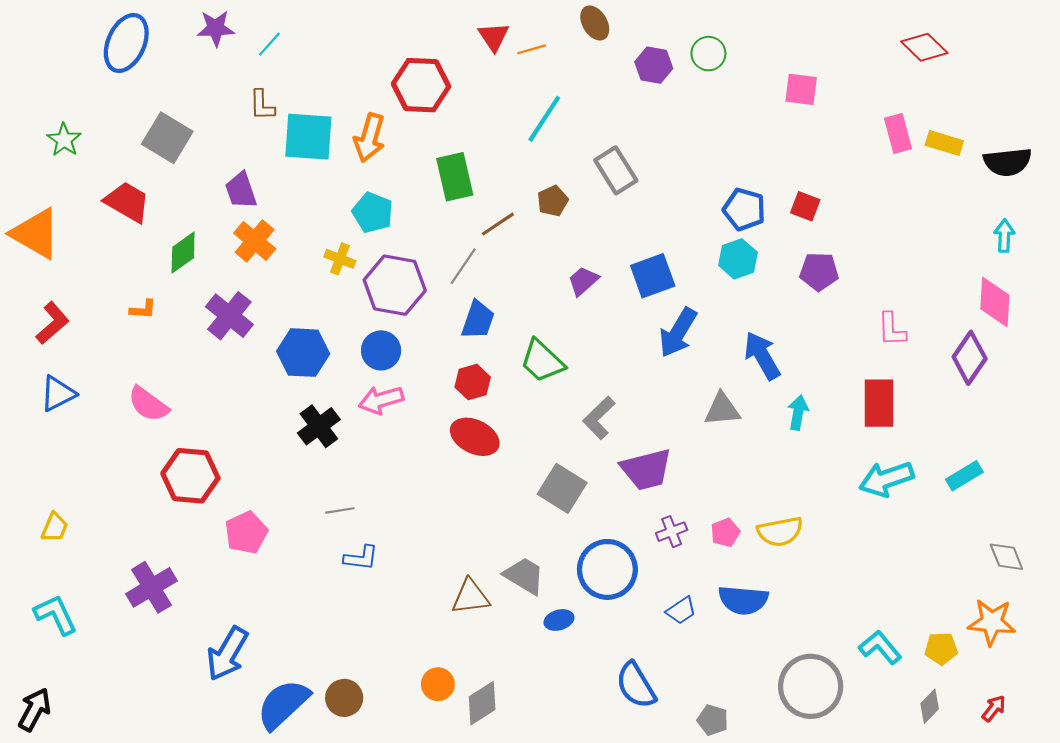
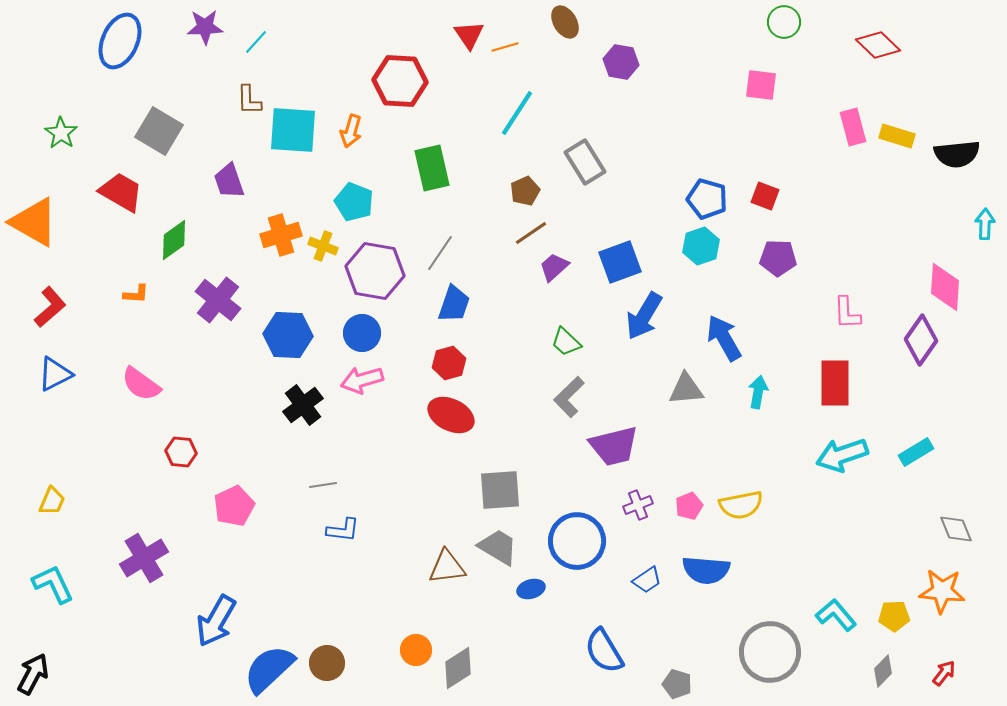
green circle: (708, 54) -> (784, 22), moved
orange arrow: (369, 138) -> (351, 131), size x0.7
brown line: (498, 224) -> (531, 233), moved
cyan arrow: (1004, 236) -> (985, 224), moved
orange cross: (255, 241) -> (281, 235), moved, turned 33
green trapezoid: (542, 361) -> (566, 342), moved, size x0.7
red hexagon: (190, 476) -> (181, 452), size x0.6
gray square: (562, 488) -> (500, 490), moved, turned -36

